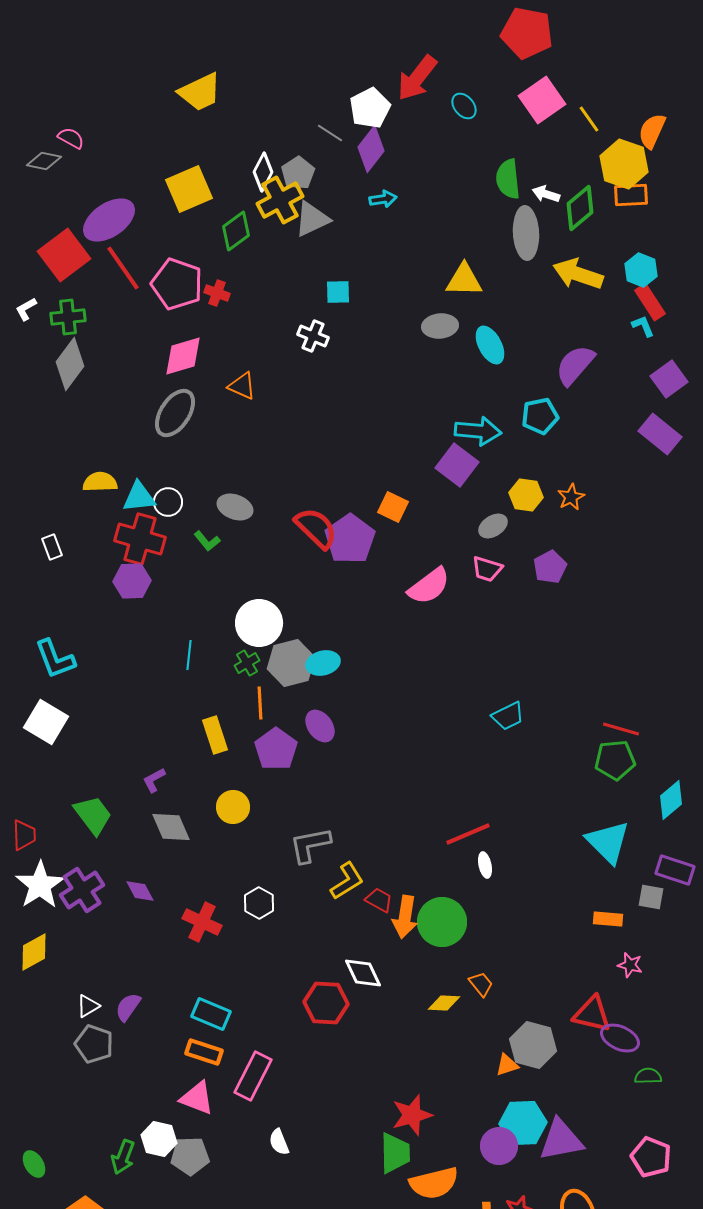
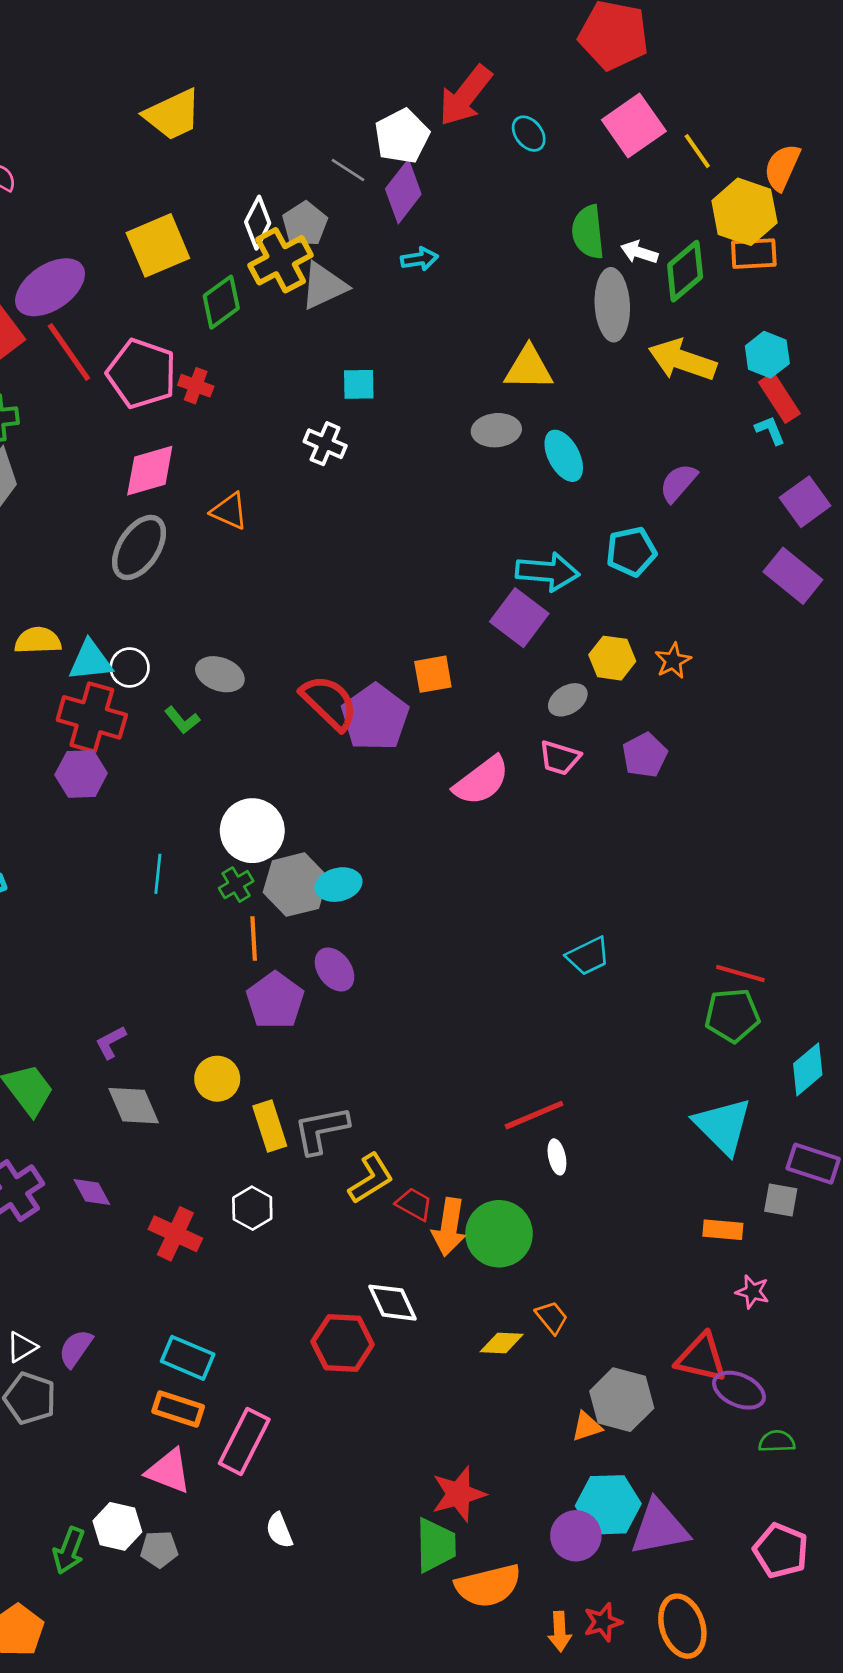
purple semicircle: (575, 365) -> (678, 483), size x0.7
orange square: (393, 507) -> (433, 674), turned -36
yellow rectangle: (215, 735) -> (270, 1126), moved
gray pentagon: (190, 1156) -> (159, 1549), size x0.7

